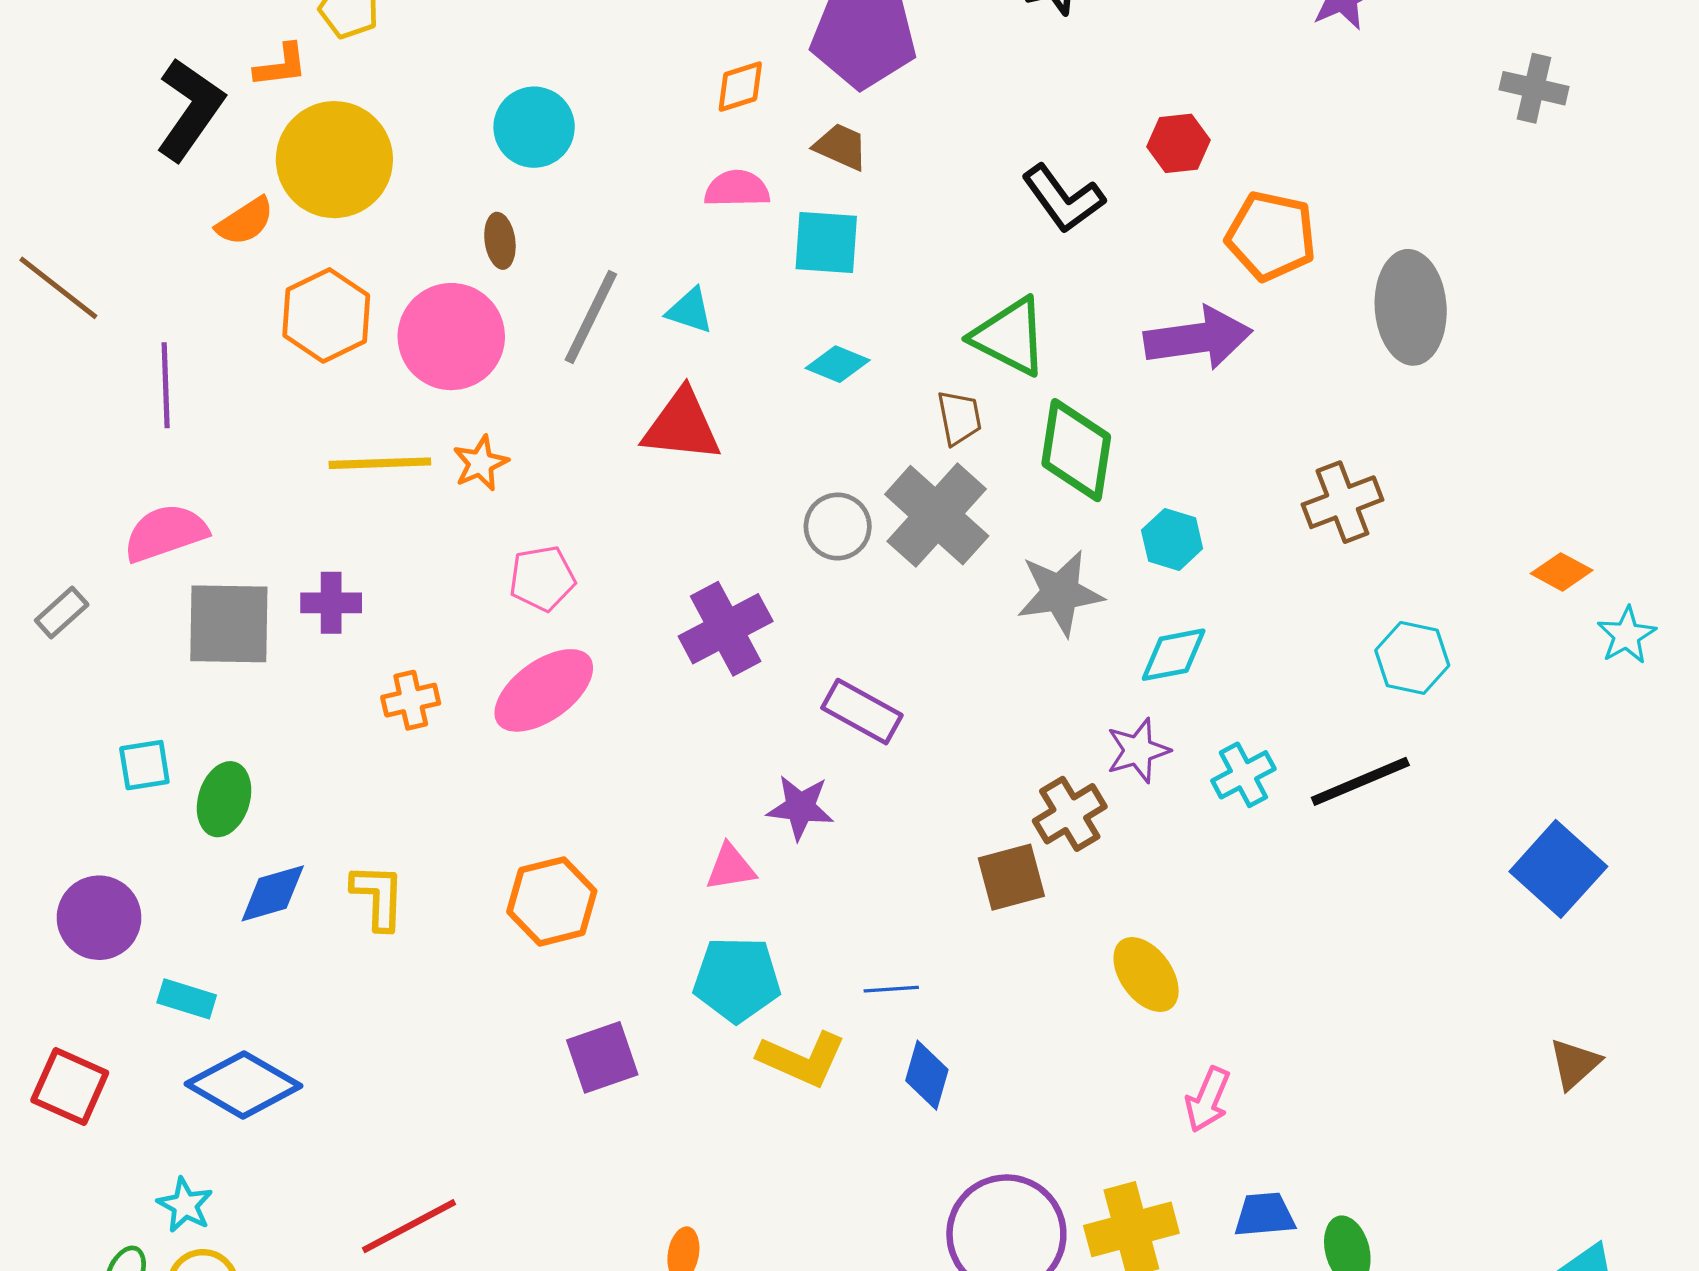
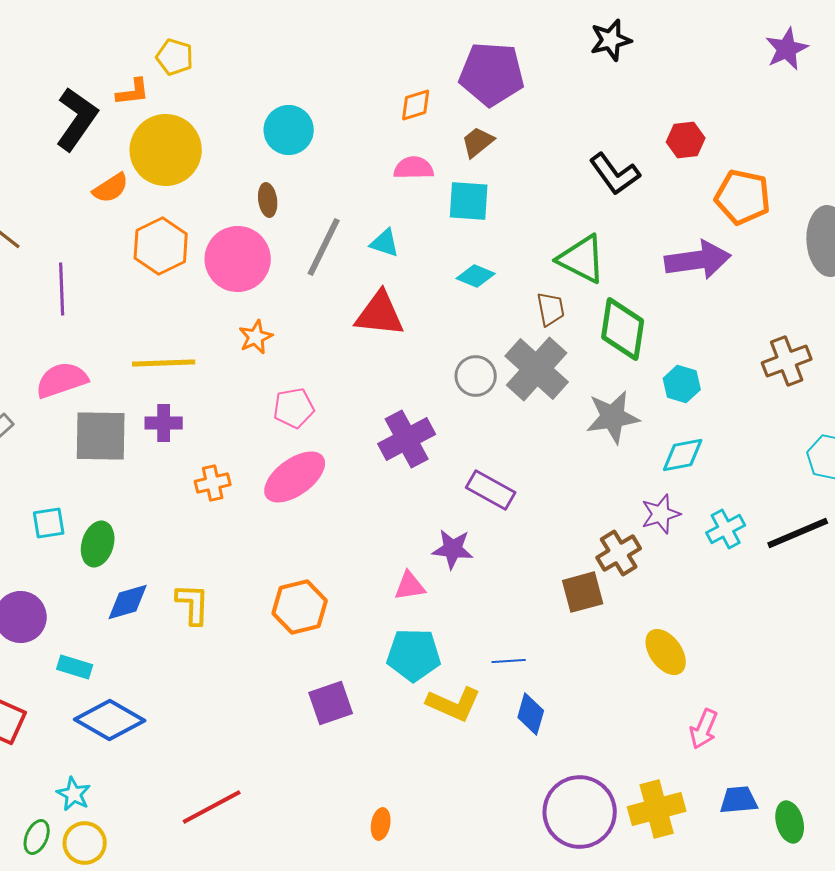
brown trapezoid: (841, 147) -> (478, 142), turned -63
yellow line: (380, 463) -> (164, 363), moved

